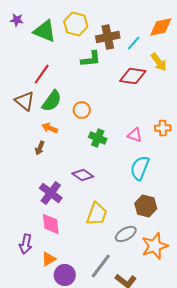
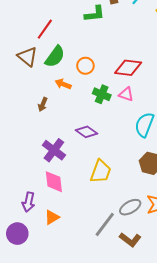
red diamond: (133, 76) -> (128, 68), moved
orange arrow: (50, 128) -> (63, 84), moved
pink triangle: (135, 135) -> (126, 94), moved
gray ellipse: (126, 234) -> (130, 207), moved
purple circle: (65, 275) -> (17, 234), moved

